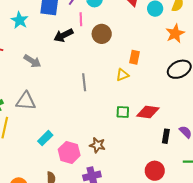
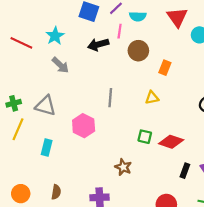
cyan star: (20, 20) -> (55, 36), moved
orange rectangle: (135, 57) -> (165, 68), moved
cyan rectangle: (45, 138) -> (47, 147), moved, turned -42
brown star: (97, 145) -> (123, 167), moved
pink hexagon: (69, 152) -> (84, 126), moved

